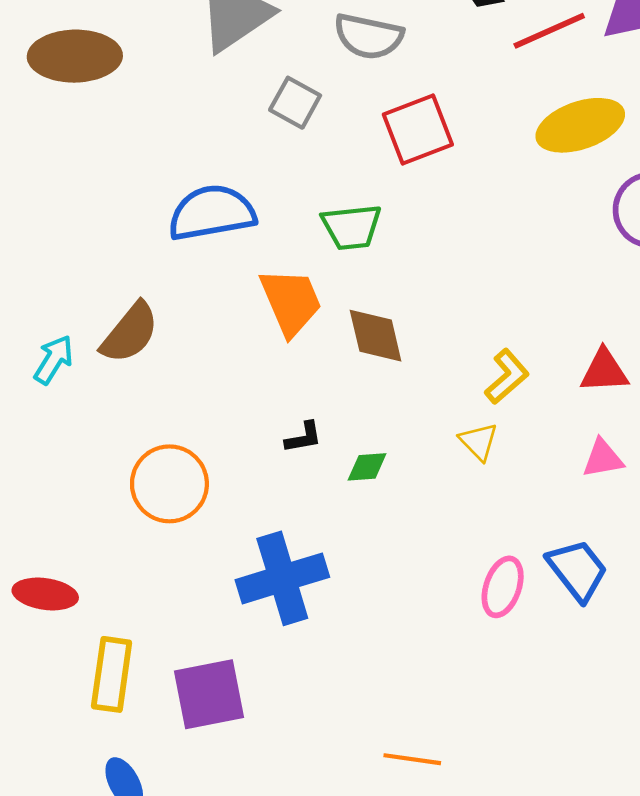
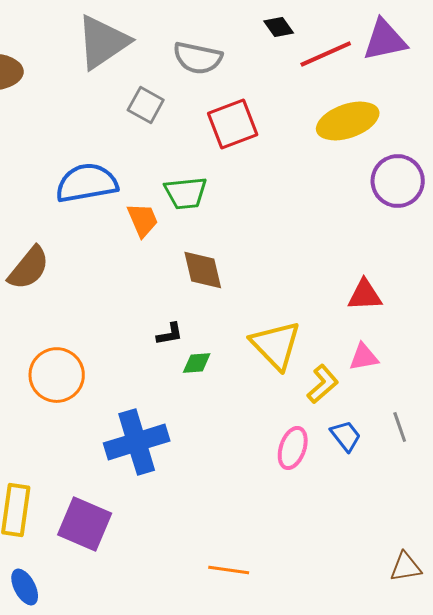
orange trapezoid: (291, 302) -> (143, 220), moved, size x0.7
yellow L-shape: (507, 377) -> (323, 384), moved
black L-shape: (304, 437) -> (170, 334), moved
yellow triangle: (479, 442) -> (276, 345), size x1.8
blue trapezoid: (577, 570) -> (346, 436), size x0.7
purple square: (209, 694) -> (85, 524), turned 34

